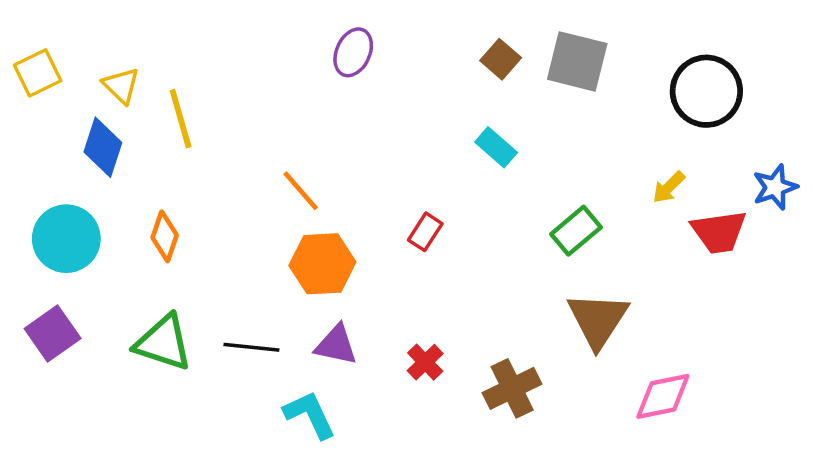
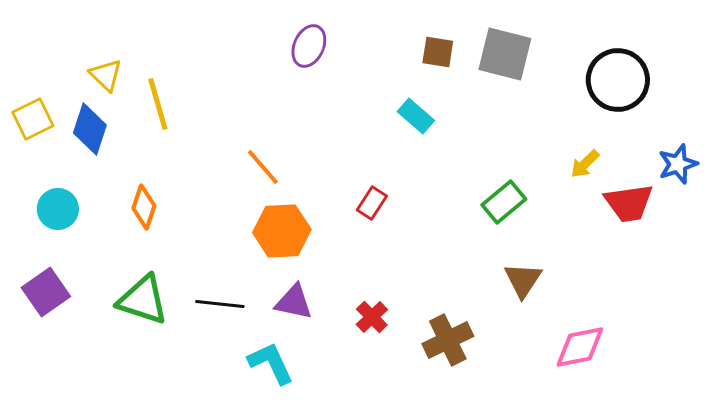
brown square: (501, 59) -> (438, 52), turned -32
yellow square: (38, 73) -> (33, 119), moved
cyan rectangle: (496, 147) -> (416, 116), moved
cyan circle: (66, 239) -> (58, 209), size x0.7
brown triangle: (598, 320) -> (523, 280), size x0.7

